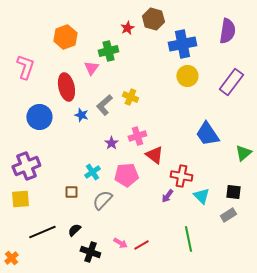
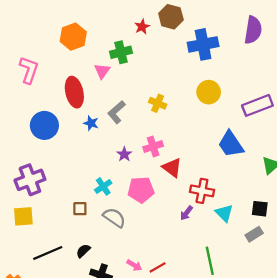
yellow circle: (187, 76) -> (209, 92), moved
purple rectangle: (231, 82) -> (257, 105), moved, turned 32
yellow cross: (130, 97) -> (158, 103), moved
gray semicircle: (102, 200) -> (114, 218), turned 80

